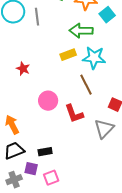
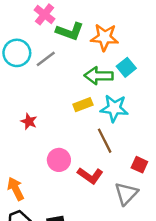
cyan square: (107, 15) -> (126, 67), moved
gray line: (37, 17) -> (46, 59), turned 60
red L-shape: (74, 114) -> (90, 176), turned -35

